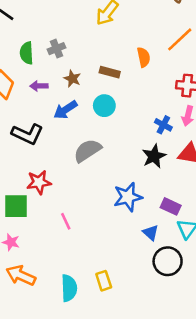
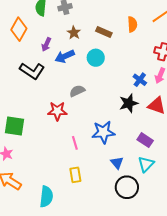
purple arrow: (39, 86) -> (46, 44), moved, turned -72
gray semicircle: (87, 151) -> (77, 91), size x0.7
red star: (39, 182) -> (57, 111), moved
purple rectangle: (171, 206) -> (145, 140), moved
pink line: (66, 221) -> (75, 143), moved
yellow rectangle: (104, 281) -> (75, 175), moved

